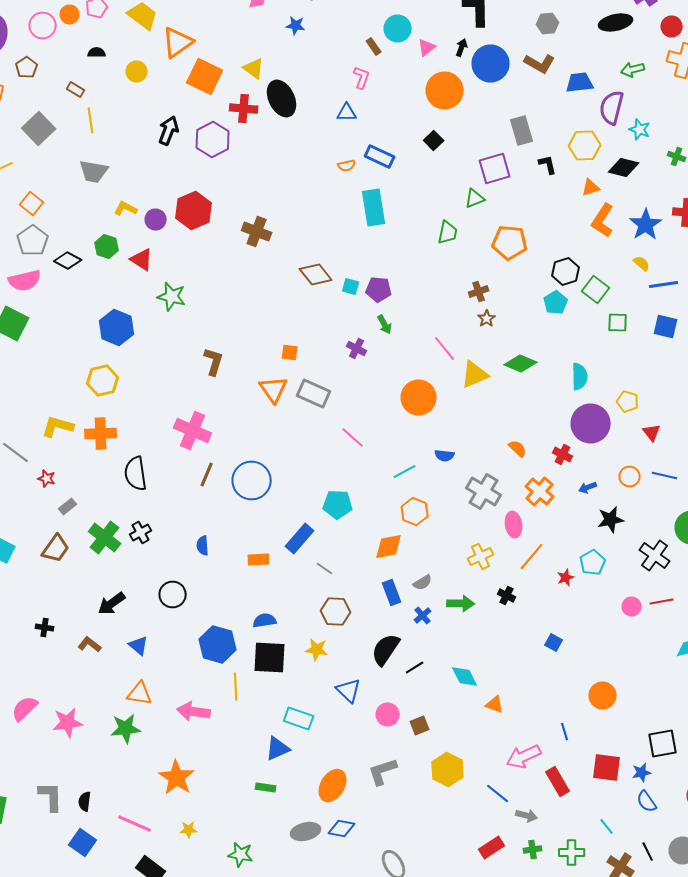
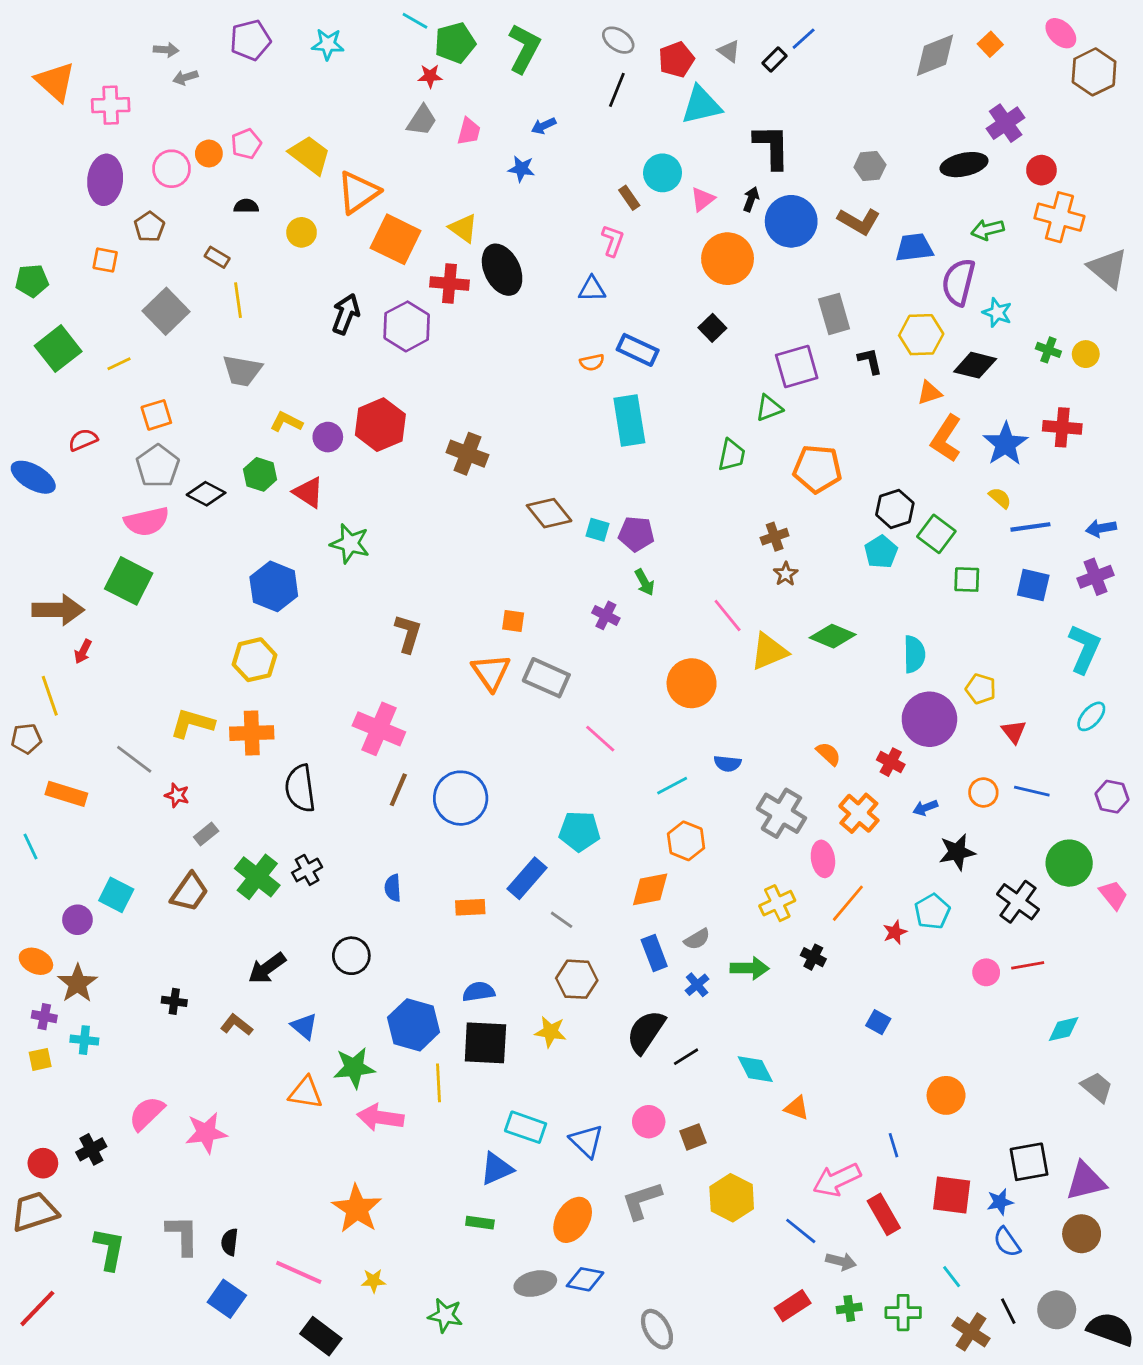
orange square: (32, 204) -> (156, 415), turned 35
blue triangle: (349, 690) -> (586, 1141), moved
green star: (126, 728) -> (354, 1068), moved

